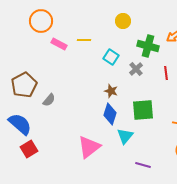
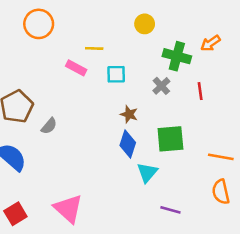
pink rectangle: (59, 44) -> (76, 68), moved
cyan square: (111, 57) -> (116, 74), moved, turned -35
pink triangle: (89, 147) -> (68, 209), moved, turned -40
red square: (29, 149) -> (15, 214), moved

